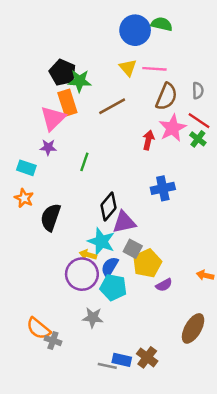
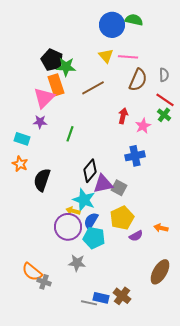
pink star: (172, 128) -> (143, 126), moved, size x0.7
gray square: (133, 249) -> (119, 188), moved
orange arrow: (205, 275) -> (161, 228), moved

